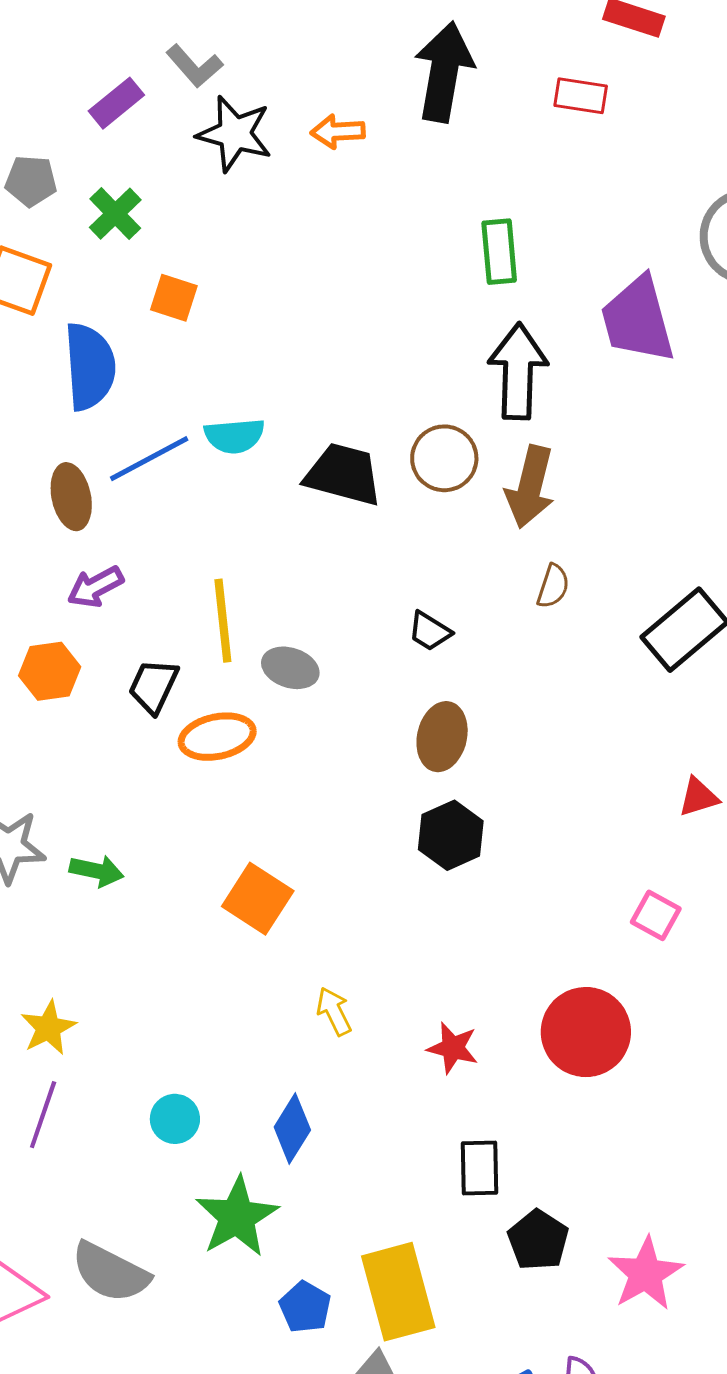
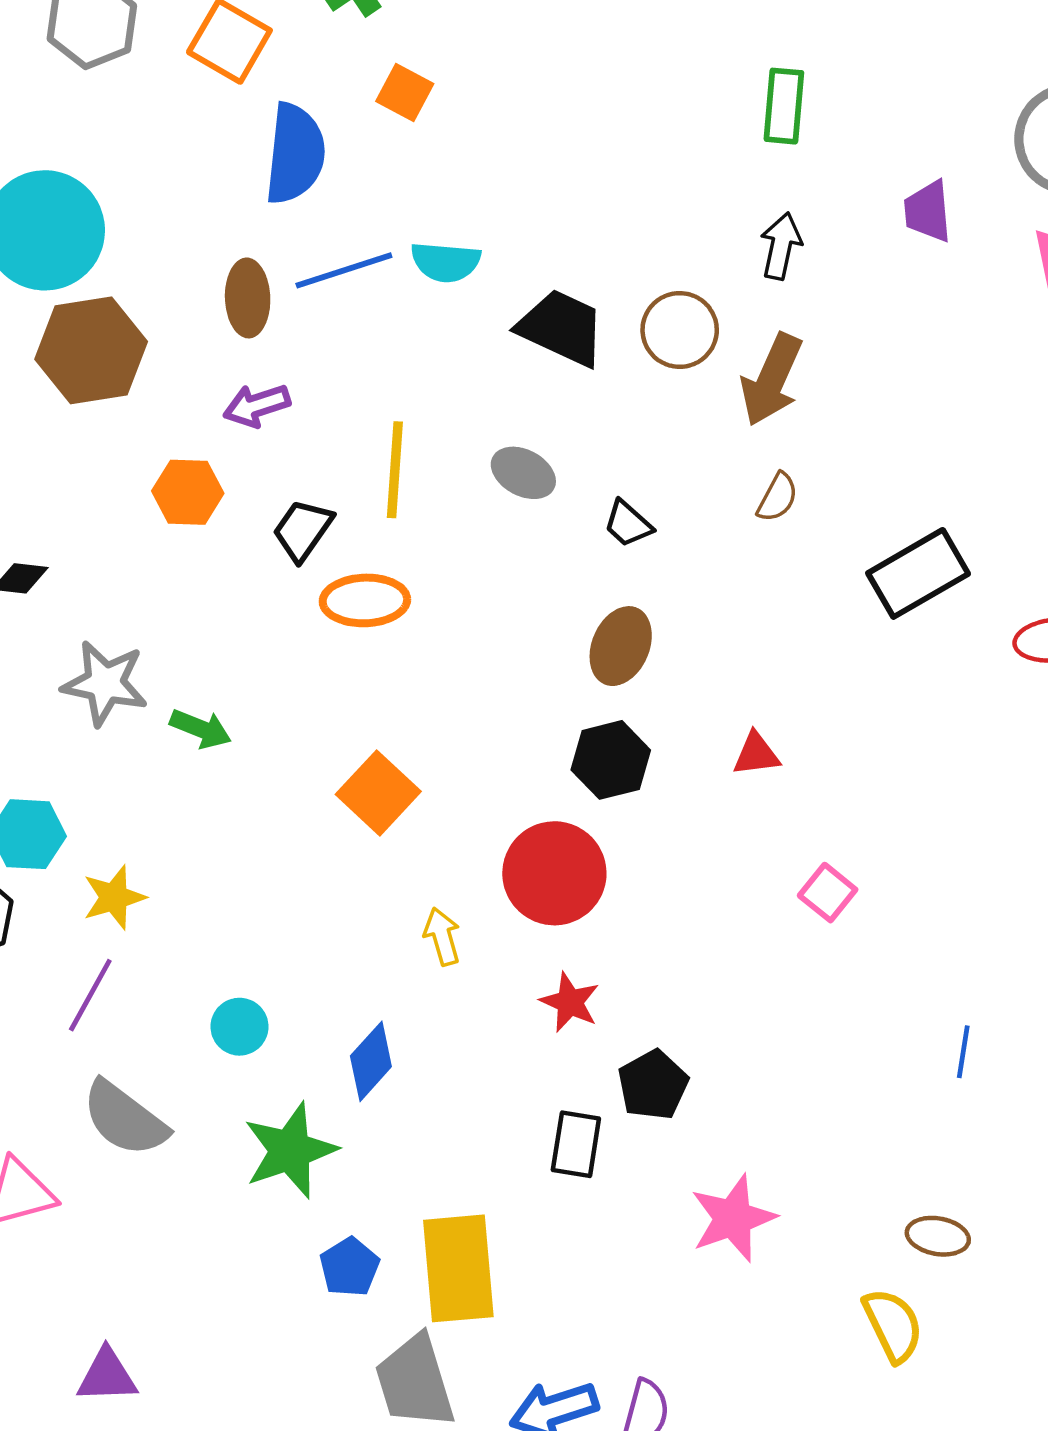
purple trapezoid: (638, 320) -> (928, 211), size x0.6
black arrow: (518, 371) -> (781, 246), size x0.6
gray ellipse: (290, 668) -> (523, 473), moved
red triangle: (698, 797) -> (756, 754), moved
red circle: (586, 1032) -> (554, 873), moved
black pentagon: (538, 1240) -> (653, 1085), moved
gray semicircle: (110, 1272) -> (125, 1119), moved
pink star: (646, 1274) -> (733, 1218), moved

